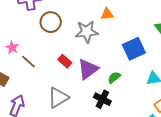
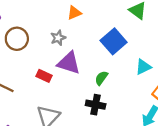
gray star: (87, 32) -> (58, 38), size x0.6
purple triangle: (88, 69) -> (69, 63), moved, turned -50

